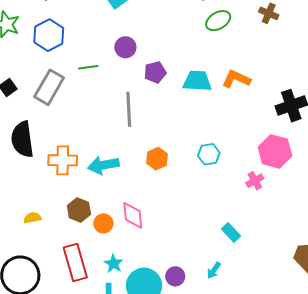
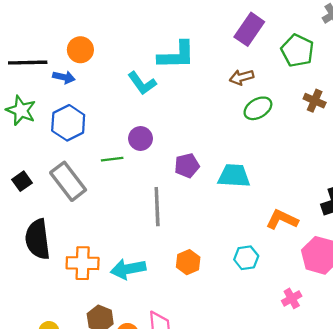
purple circle: (125, 47) -> (141, 138), moved
orange L-shape: (236, 79) -> (282, 220), moved
gray rectangle: (49, 87) -> (68, 181), turned -68
pink cross: (255, 181) -> (292, 298), moved

